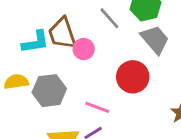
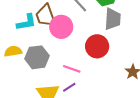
gray trapezoid: (155, 39) -> (113, 19), turned 45
pink circle: (84, 49) -> (61, 27), size x1.5

